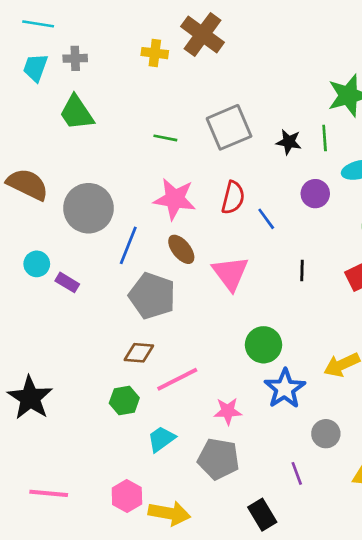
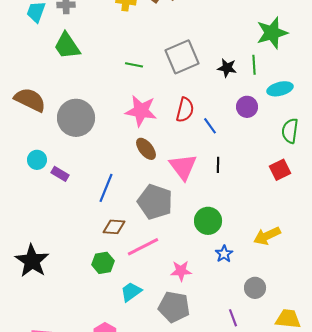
blue line: (128, 245) -> (106, 188), moved
black line: (302, 271) -> (218, 165), moved
gray pentagon: (152, 296) -> (155, 202), moved
blue star: (285, 389) -> (224, 254), size x0.6

